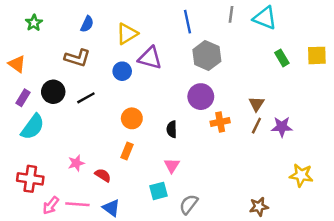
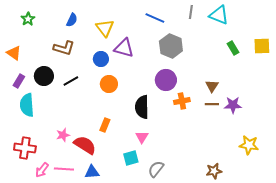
blue line: (187, 22) -> (155, 18), turned -54
yellow triangle: (127, 34) -> (105, 28), turned -36
orange circle: (132, 118) -> (109, 84), moved
brown line: (256, 126) -> (212, 104), turned 64
cyan semicircle: (33, 127) -> (27, 105), turned 140
black semicircle: (172, 129) -> (142, 107), size x1.6
red semicircle: (103, 175) -> (85, 145), size x1.6
blue triangle: (111, 208) -> (92, 172), turned -42

